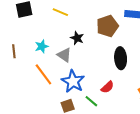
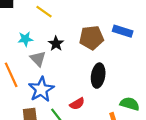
cyan star: (42, 46) -> (25, 39), moved

